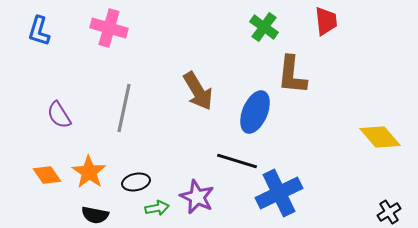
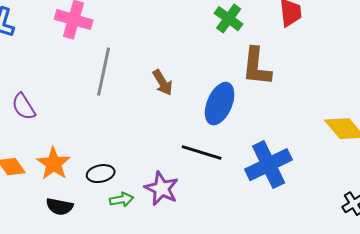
brown arrow: (198, 91) -> (163, 83), size x0.7
gray line: (124, 108) -> (104, 72), moved
blue cross: (279, 193) -> (269, 165), moved

